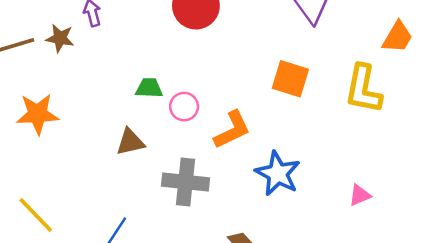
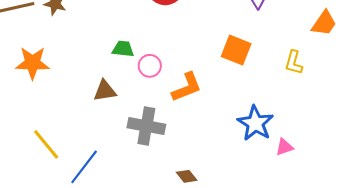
yellow L-shape: (363, 89) -> (294, 63), size x0.6
blue star: (278, 174) -> (255, 123), moved
yellow line: (36, 215) -> (46, 144), moved

